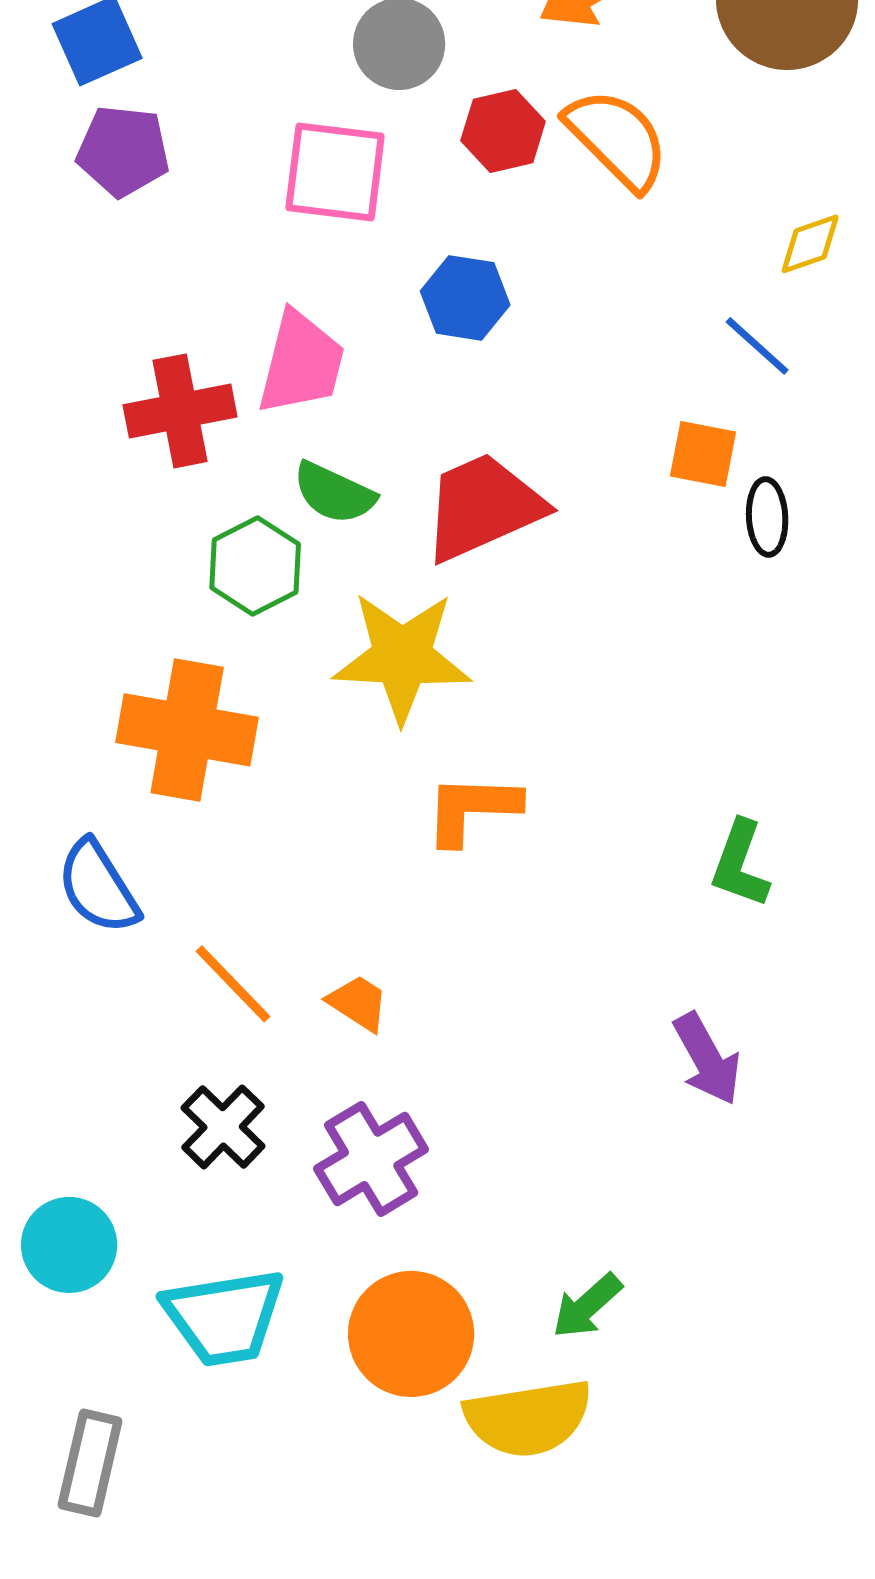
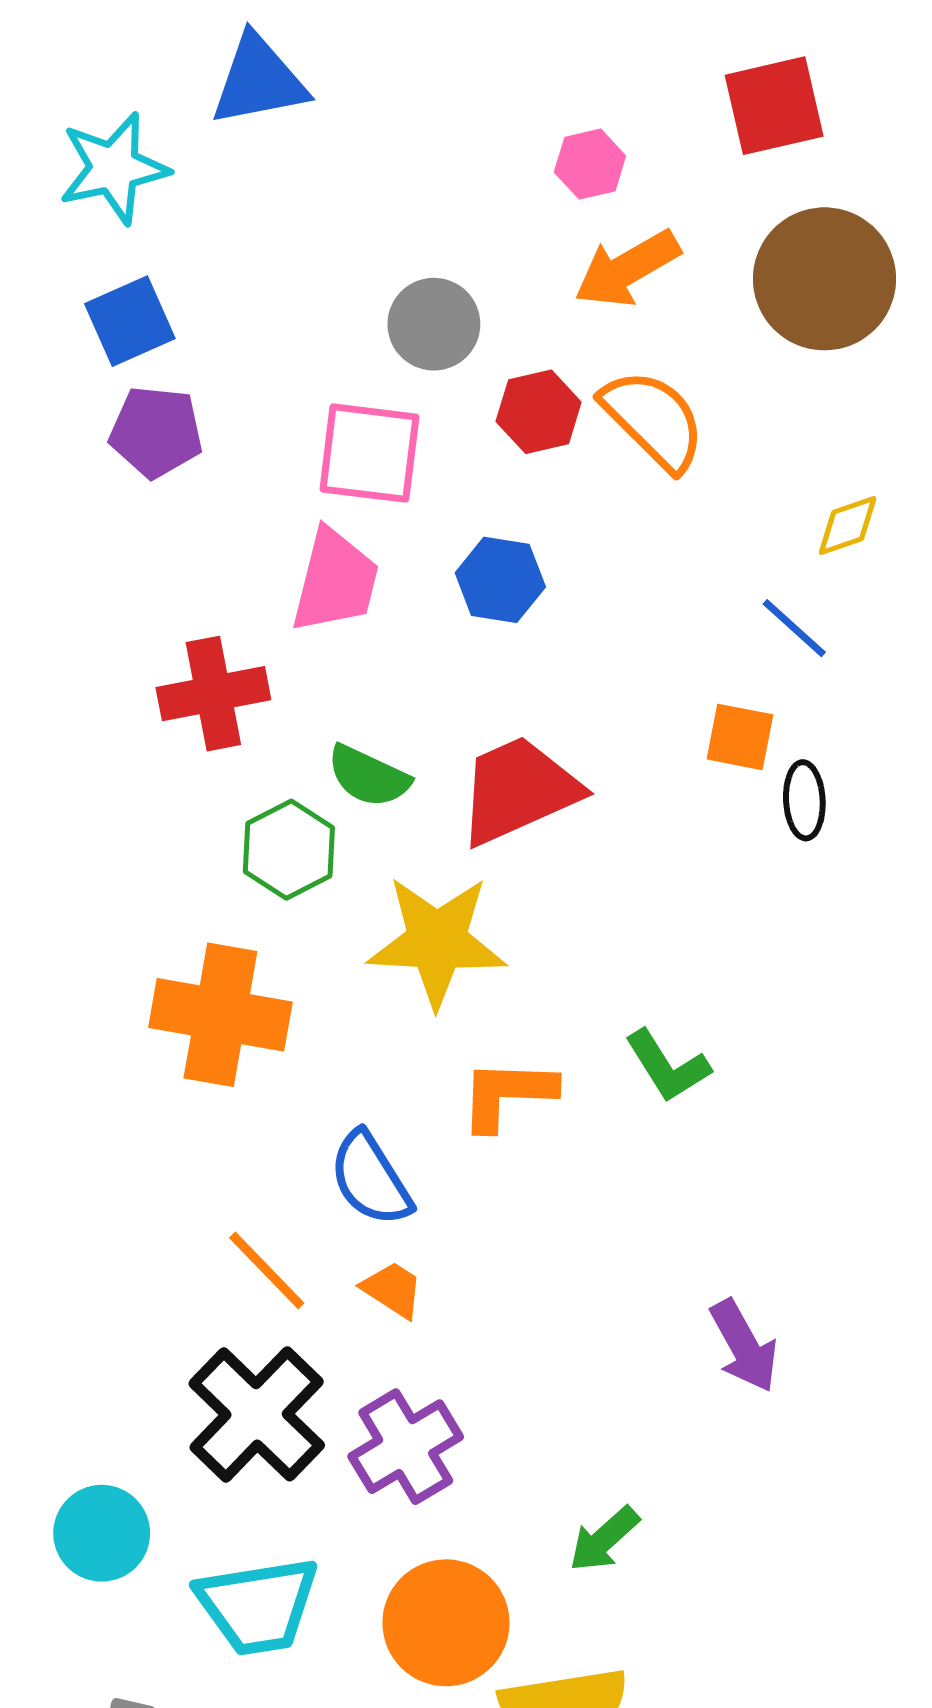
pink trapezoid: (301, 363) -> (335, 581), moved
green L-shape: (740, 864) -> (667, 1066), moved, turned -52
blue semicircle: (98, 887) -> (370, 1179), moved
black cross: (223, 1127) -> (257, 1414), size x1.6
green arrow: (587, 1306) -> (604, 1539), moved

